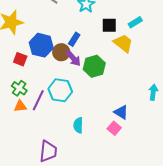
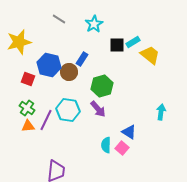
cyan rectangle: (135, 22) -> (133, 42), moved
yellow trapezoid: (123, 43) -> (150, 55), moved
purple arrow: (73, 58) -> (98, 109), moved
cyan semicircle: (78, 125) -> (106, 145), moved

